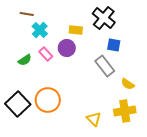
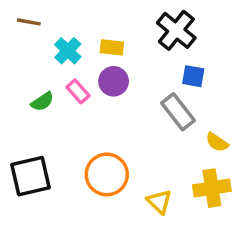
brown line: (27, 14) -> (29, 22), moved
yellow rectangle: (76, 30) -> (112, 47), moved
orange circle: (48, 100) -> (107, 174), moved
black square: (18, 104) -> (31, 176), turned 30

